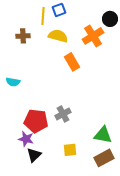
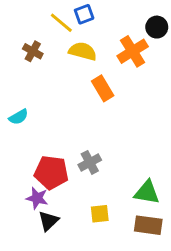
yellow line: (43, 16) -> (61, 23), turned -54
brown cross: (23, 36) -> (33, 51), turned 32
cyan semicircle: (13, 82) -> (19, 117), turned -40
brown rectangle: (104, 158) -> (148, 225), turned 36

